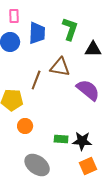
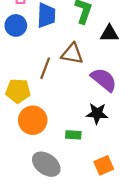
orange circle: (25, 126) -> (33, 120), size x1.6
black star: (82, 141) -> (97, 113), moved

